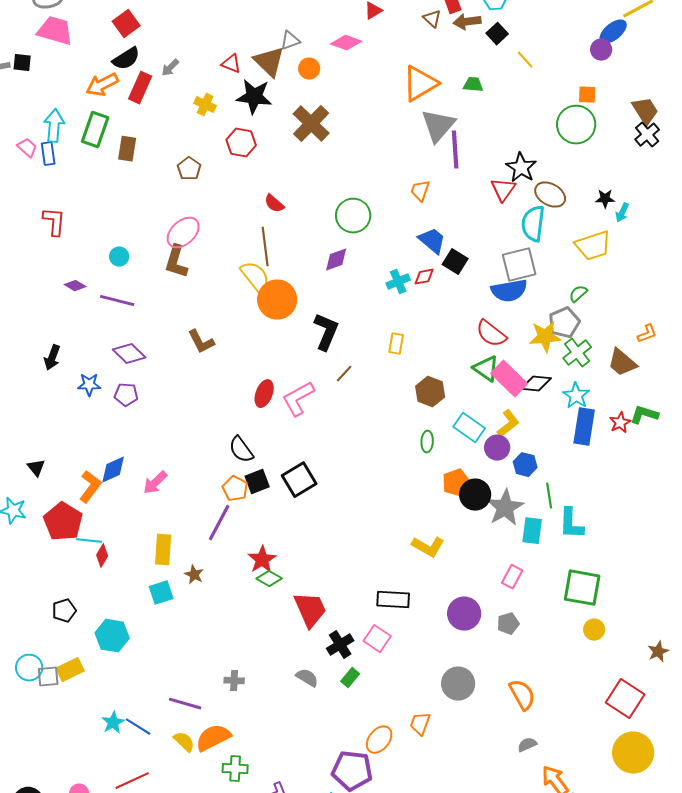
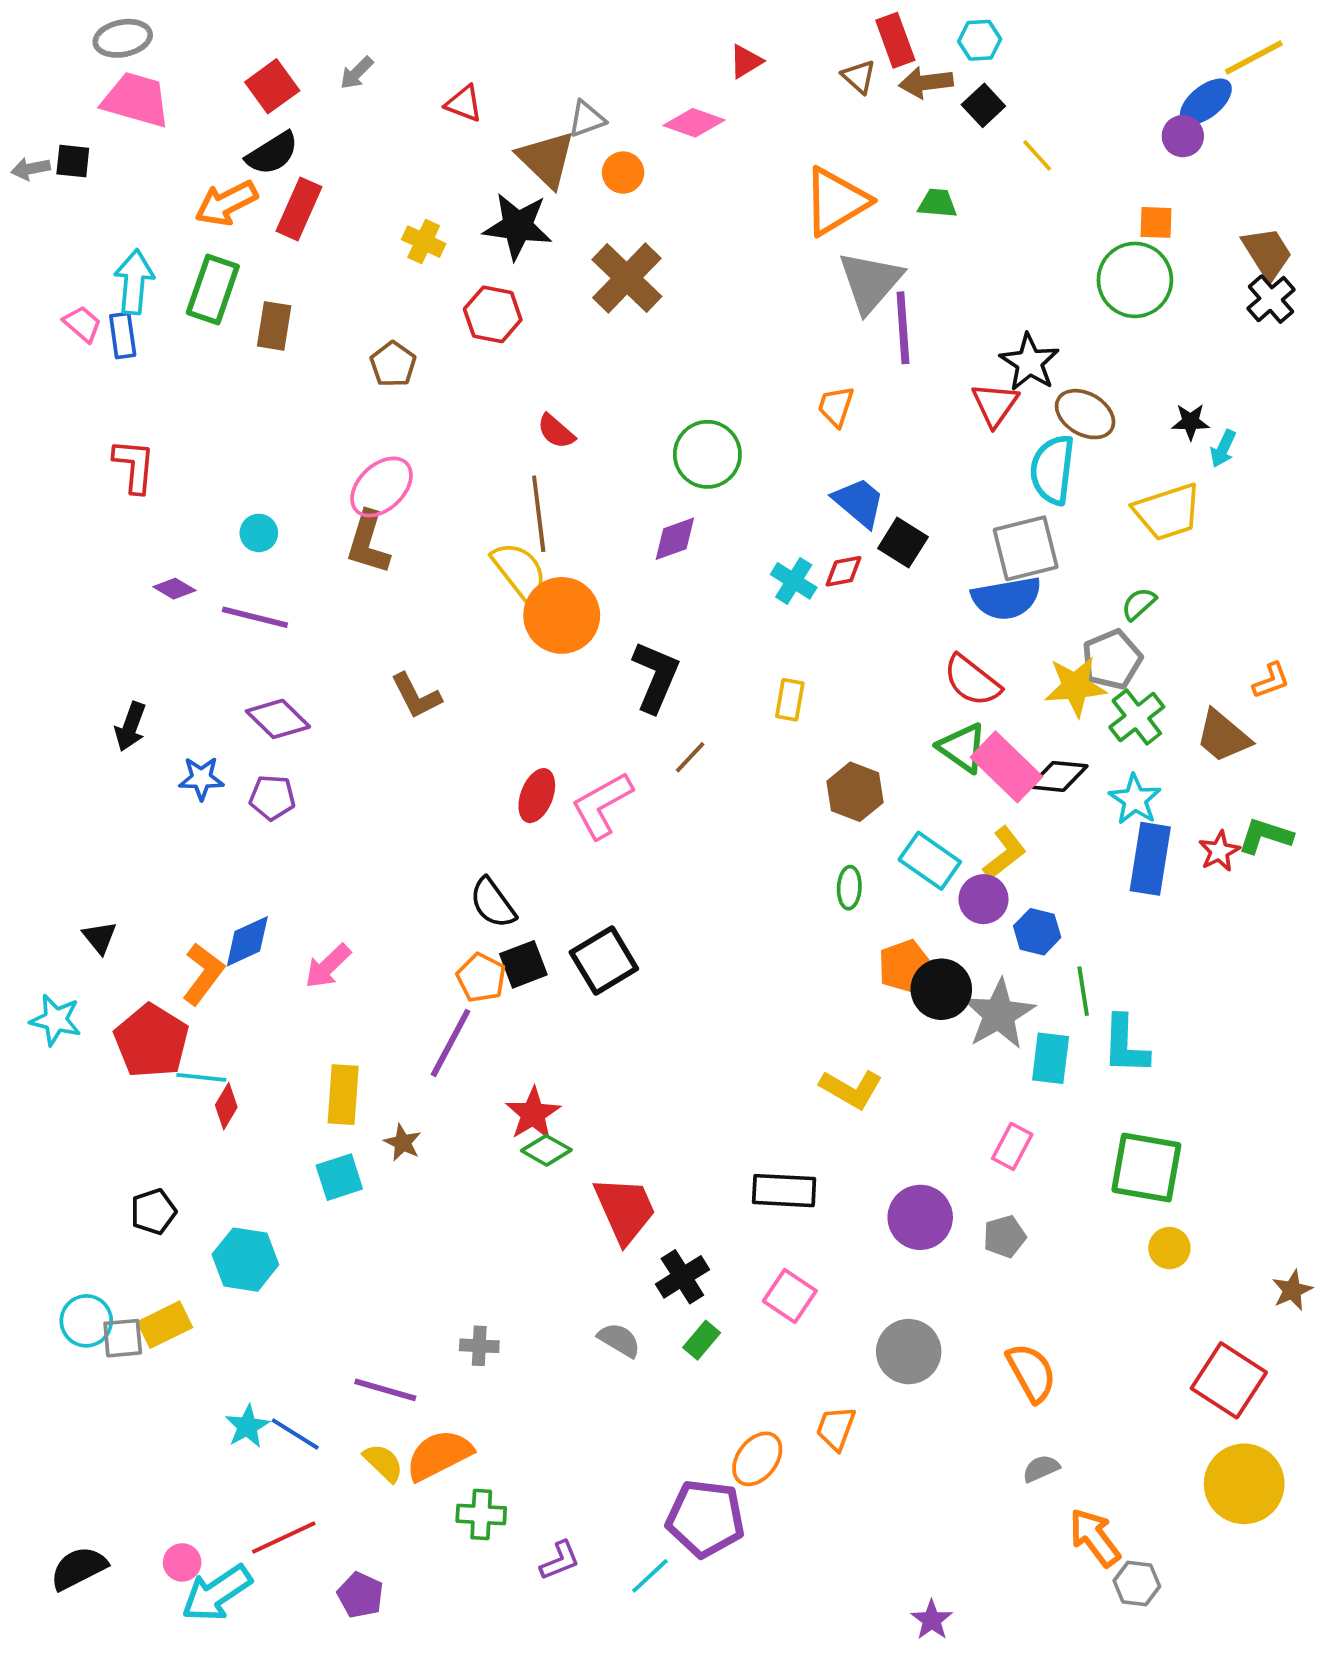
red triangle: (231, 64) -> (464, 104), moved
gray arrow: (170, 68) -> (357, 73), moved
cyan cross: (398, 282) -> (794, 581), turned -35
pink square: (377, 639) -> (790, 1296), moved

